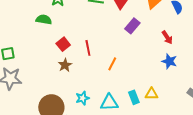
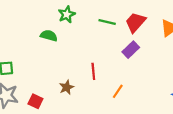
purple rectangle: (132, 26) -> (131, 50), moved
red square: (63, 44) -> (35, 101), moved, turned -32

